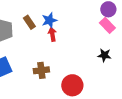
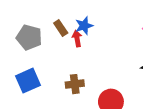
red arrow: (52, 34) -> (77, 39), moved

